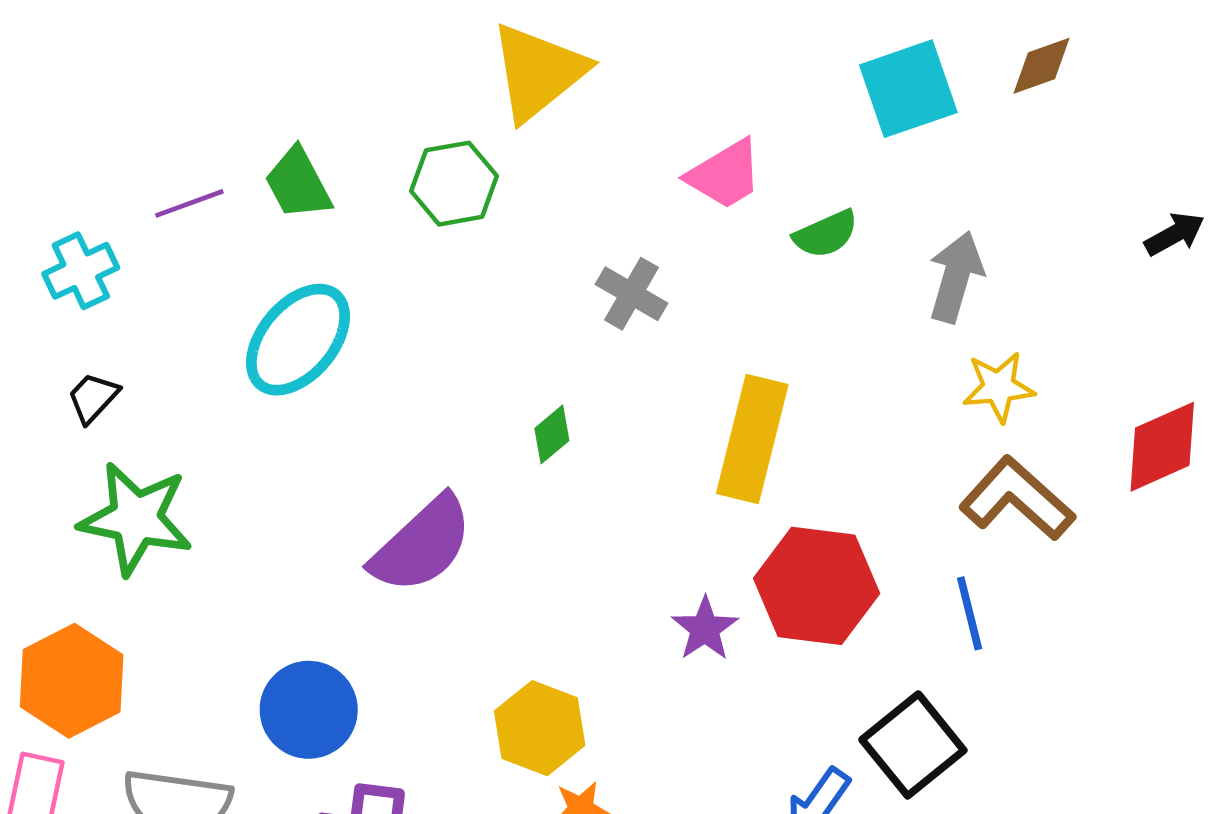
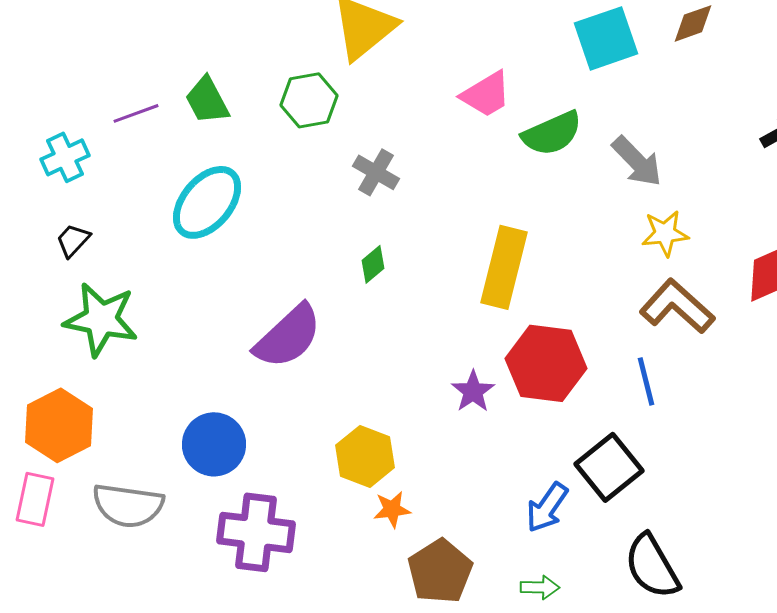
green semicircle: (826, 234) -> (552, 133), size x1.4
gray arrow: (956, 277) -> (637, 161), turned 120
gray cross: (631, 294) -> (376, 172), moved

